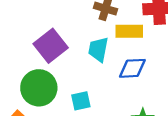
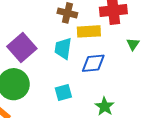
cyan square: (81, 101) -> (63, 93), moved

